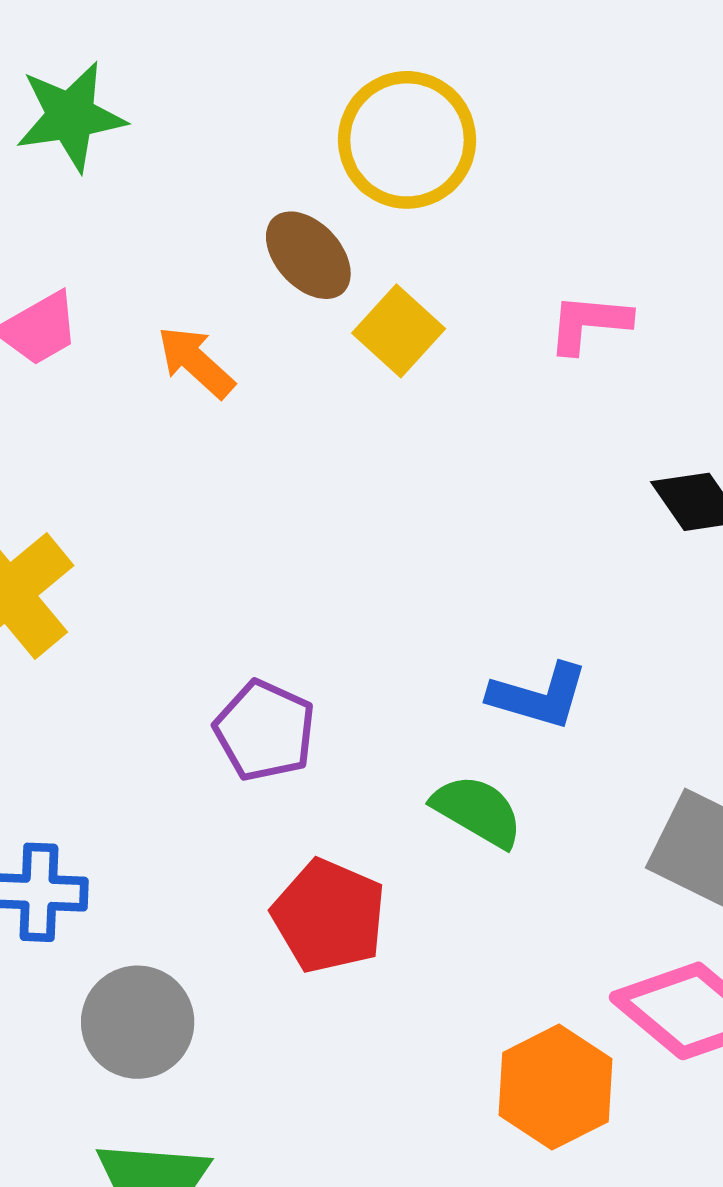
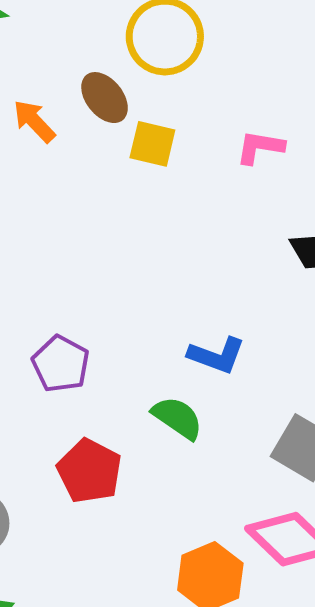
yellow square: (399, 331) -> (152, 144), turned -33
orange arrow: (196, 362) -> (34, 121), moved

